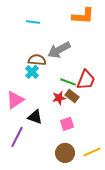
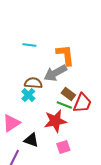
orange L-shape: (83, 16) -> (65, 55), moved, turned -100
brown rectangle: (72, 96) -> (68, 94), moved
red star: (59, 98) -> (55, 121), size x1.6

